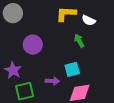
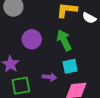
green arrow: (79, 41) -> (64, 40), moved, size x1.5

